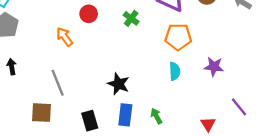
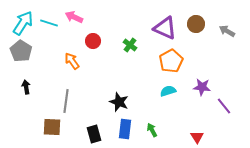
orange pentagon: (178, 37) -> (171, 61), turned -30
cyan semicircle: (175, 71) -> (168, 91), turned -105
gray line: (58, 83) -> (66, 101), turned 30
purple line: (239, 107) -> (224, 106), moved

